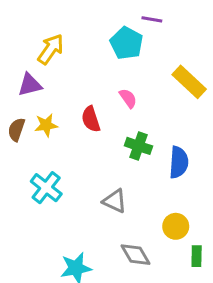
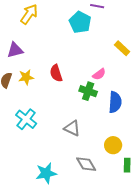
yellow arrow: (51, 49) -> (29, 14), moved
yellow rectangle: (189, 82) -> (122, 48), size x0.7
pink semicircle: (128, 98) -> (99, 74), moved, turned 88

